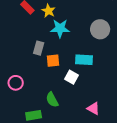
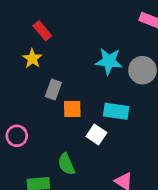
yellow star: (49, 11) -> (32, 59), moved
cyan star: (60, 28) -> (109, 61), moved

